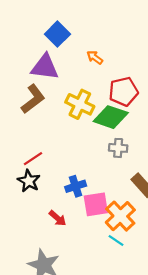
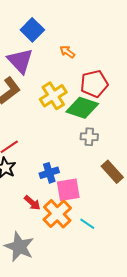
purple triangle: (45, 67) -> (20, 61), turned 40
yellow cross: (80, 104) -> (53, 96), turned 32
orange cross: (120, 216) -> (57, 214), moved

